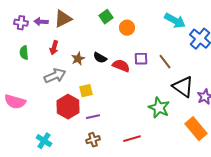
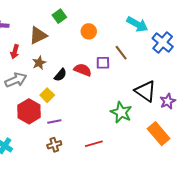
green square: (106, 17) -> (59, 16), moved
brown triangle: (63, 19) -> (38, 35), moved
black semicircle: (100, 58) -> (60, 75), moved, turned -80
brown line: (165, 62) -> (121, 53), moved
yellow square: (86, 91) -> (47, 95), turned -32

